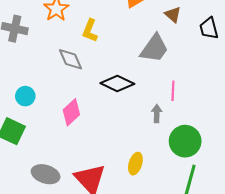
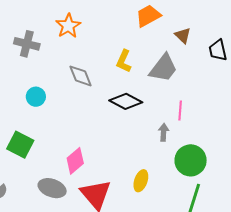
yellow L-shape: (90, 31) -> (124, 61), moved
cyan circle: (25, 96) -> (36, 97), moved
pink diamond: (71, 112) -> (75, 161), moved

